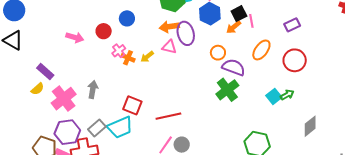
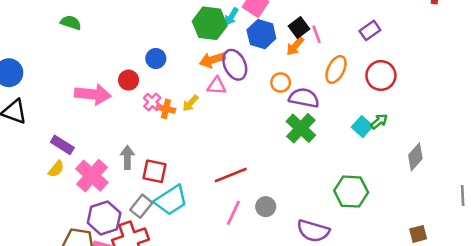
pink arrow: (75, 37) -> (93, 94), size x1.5
red square: (132, 105) -> (155, 171), moved
gray circle: (182, 145) -> (266, 207), moved

